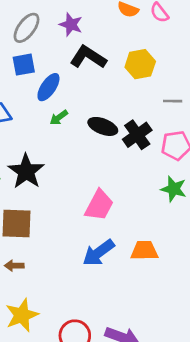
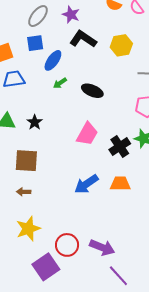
black cross: (137, 135) -> (120, 147), moved
black star: (26, 171) -> (35, 122), size x0.6
pink trapezoid: (99, 205) -> (87, 134), moved

